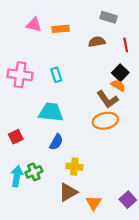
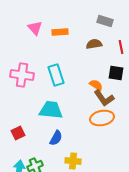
pink triangle: (34, 25) -> (35, 28), turned 35
black square: (120, 73) -> (116, 73), turned -35
cyan rectangle: (56, 75) -> (56, 75), size x1.5
orange semicircle: (118, 85) -> (96, 85), moved

